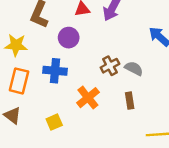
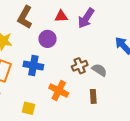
orange cross: (88, 98) -> (59, 91), turned -30
yellow square: (54, 122) -> (29, 108), turned 32

